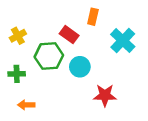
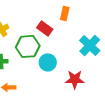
cyan cross: (123, 41) -> (90, 45), moved
cyan circle: (80, 67) -> (48, 62), moved

